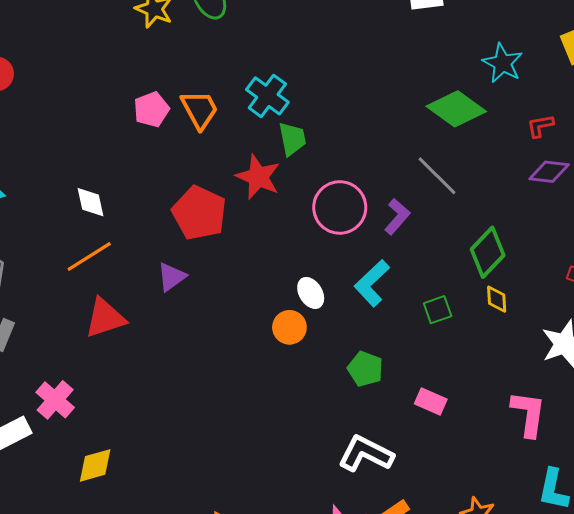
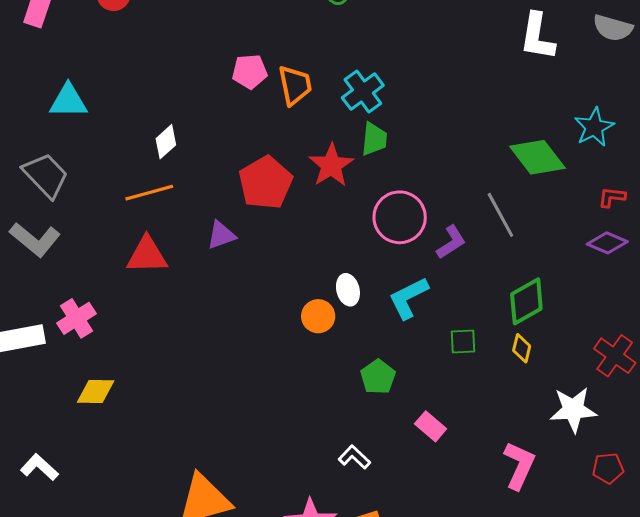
white diamond: (91, 202) -> (166, 142), turned 44
white L-shape: (366, 454) -> (354, 457), size x0.6

